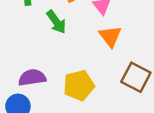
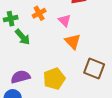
green arrow: (56, 22) -> (23, 37), moved

